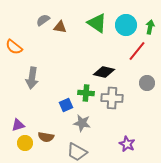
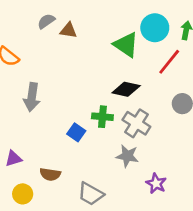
green triangle: (97, 23) -> (126, 45), moved
gray cross: (112, 98) -> (136, 123), turned 30
blue square: (66, 105) -> (76, 132), turned -32
gray star: (82, 123) -> (127, 156), moved
yellow circle: (25, 143) -> (23, 194), moved

